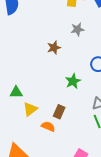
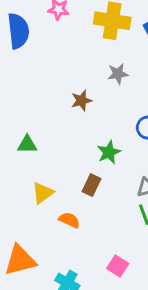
green triangle: (16, 92) -> (27, 144), moved
brown rectangle: (59, 112) -> (92, 185), moved

